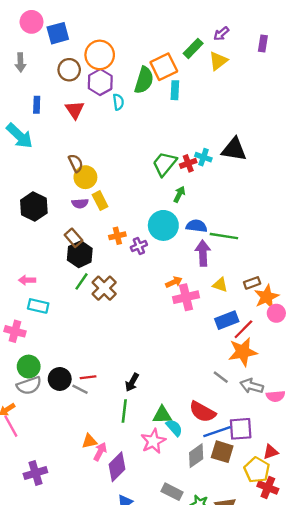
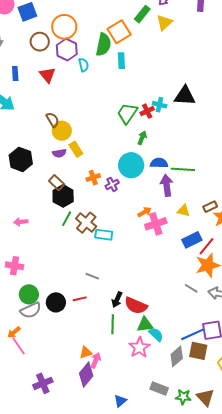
cyan rectangle: (175, 90) -> (121, 61), moved
cyan rectangle: (38, 306) -> (104, 235), moved
gray line: (80, 389) -> (92, 276), moved
red semicircle: (202, 412) -> (136, 306), moved
purple diamond: (117, 467) -> (86, 375), moved

